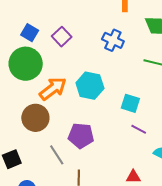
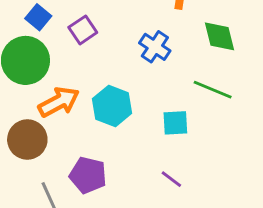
cyan square: (130, 103) -> (175, 123), moved, turned -30

